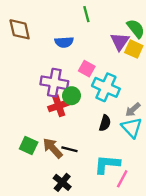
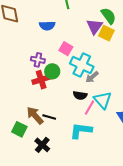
purple cross: (54, 83) -> (38, 60), size x0.6
gray arrow: (133, 110) -> (92, 77), moved
black semicircle: (105, 123) -> (80, 95), turned 80
green square: (29, 146) -> (19, 129), moved
pink line: (122, 179) -> (89, 107), moved

